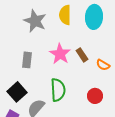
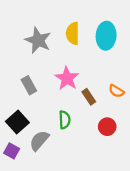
brown rectangle: (82, 55) -> (89, 97), moved
gray rectangle: (27, 60) -> (29, 85), turned -35
green semicircle: (58, 90) -> (65, 120), size x0.7

